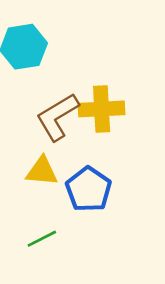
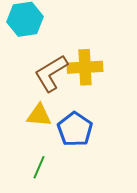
green line: (42, 239) -> (39, 167), turned -40

